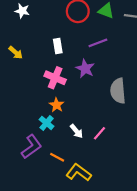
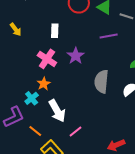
purple line: (98, 43) -> (109, 36), moved
white arrow: (76, 131) -> (57, 111), size x1.6
pink line: (99, 133) -> (76, 131), moved

